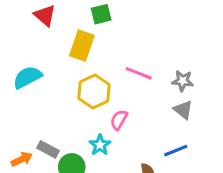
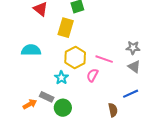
pink line: (139, 73) -> (104, 59), moved
cyan semicircle: (28, 77) -> (31, 50), turned 30
cyan star: (100, 145) -> (61, 78), moved

